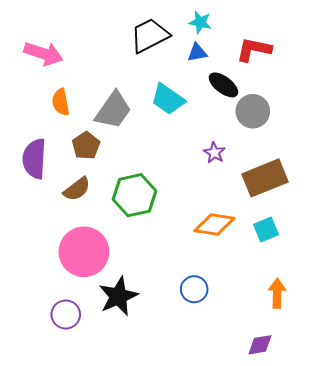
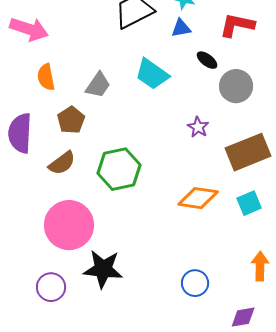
black ellipse: (223, 85) -> (207, 60), size x0.7
gray trapezoid: (113, 110) -> (98, 85), size x0.7
blue circle: (194, 289) -> (195, 283), moved
black star: (118, 296) -> (103, 269), turned 30

